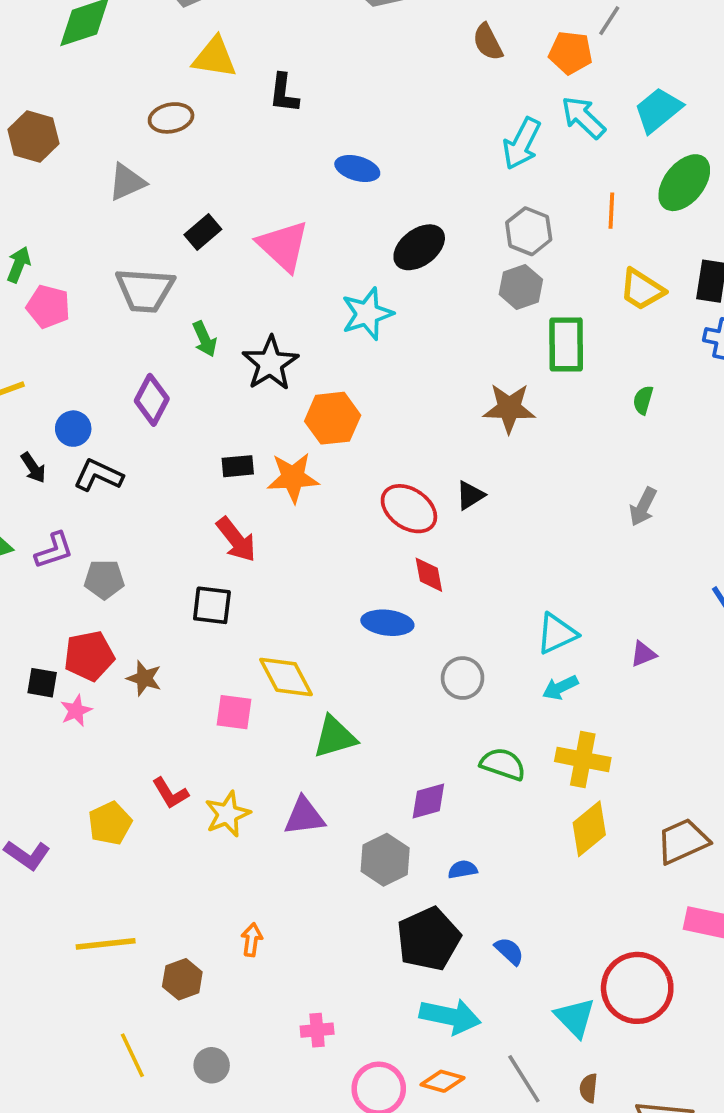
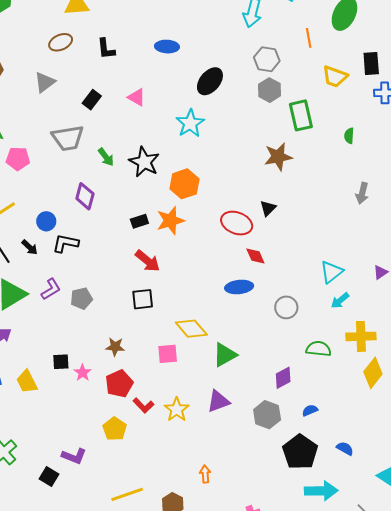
black L-shape: (284, 93) -> (106, 49), moved
pink triangle: (283, 246) -> (137, 97), size x0.6
red pentagon: (89, 656) -> (119, 384), moved

